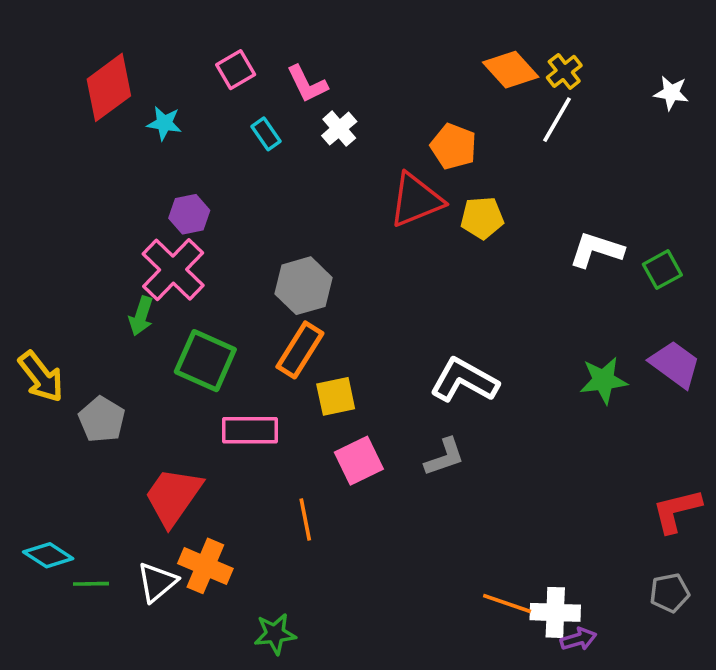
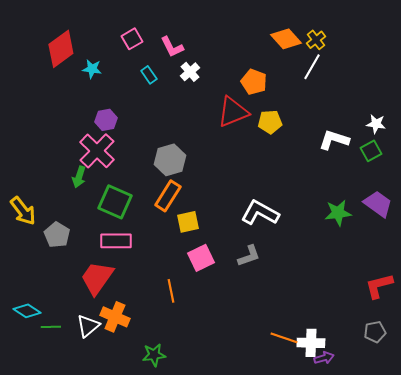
white star: (671, 93) -> (376, 124), moved
pink rectangle: (250, 430) -> (116, 241), moved

